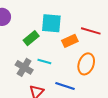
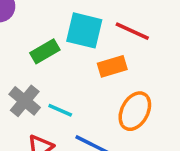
red line: (91, 31) -> (132, 31), moved
cyan line: (44, 62) -> (60, 110), moved

